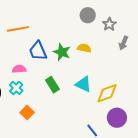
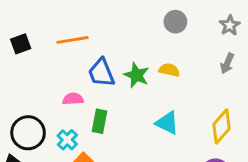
gray star: (109, 24) -> (230, 25), moved
green rectangle: (52, 85) -> (100, 121), moved, turned 42
cyan cross: (16, 88) -> (67, 140), moved
yellow diamond: (107, 93) -> (222, 126), moved, turned -30

